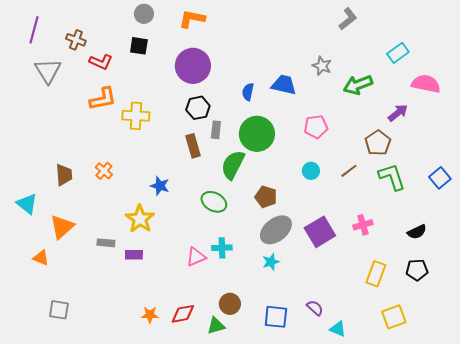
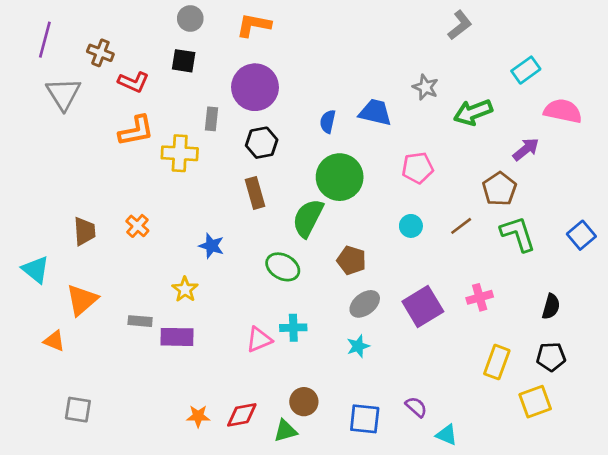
gray rectangle: (216, 130) -> (211, 119), moved
yellow star: (140, 219) -> (185, 289), size x0.7
gray ellipse: (276, 230) -> (365, 304), size x0.7
black semicircle: (417, 232) -> (551, 307), turned -48
purple rectangle: (134, 255) -> (177, 337), size x1.4
yellow square: (394, 317) -> (535, 402), moved

